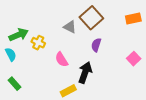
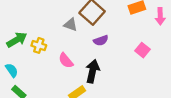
purple semicircle: (96, 45) -> (101, 40), turned -120
cyan semicircle: (11, 54) -> (12, 70), moved

